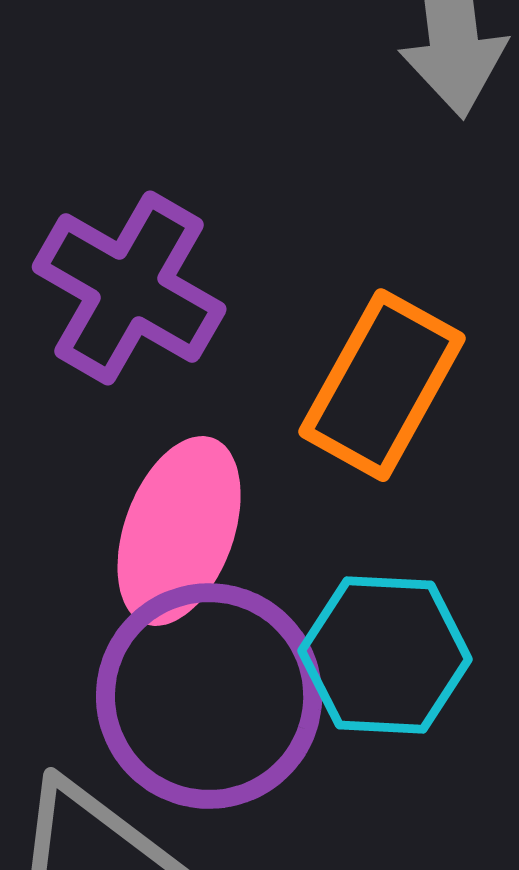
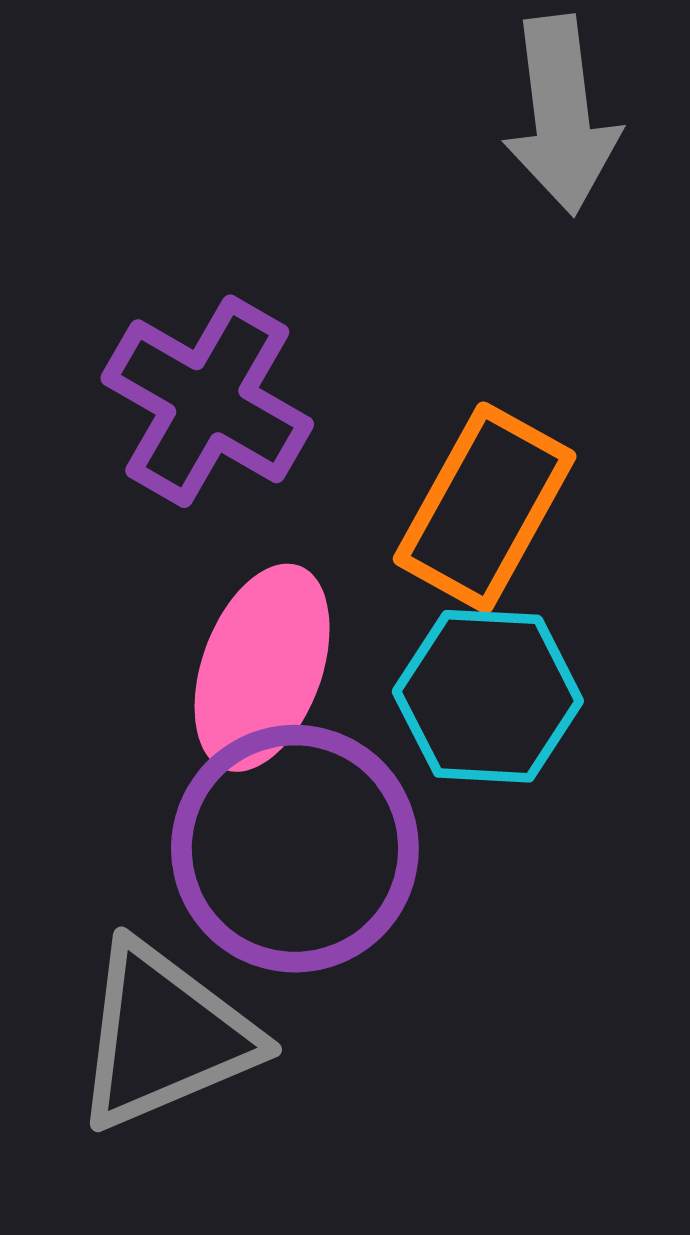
cyan hexagon: (385, 655) -> (488, 696), moved

